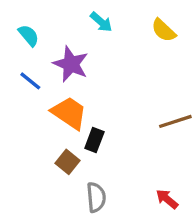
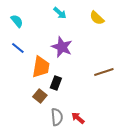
purple star: (71, 64) -> (62, 47), moved
orange trapezoid: (69, 113) -> (41, 67), turned 65
red arrow: (167, 199) -> (78, 118), moved

